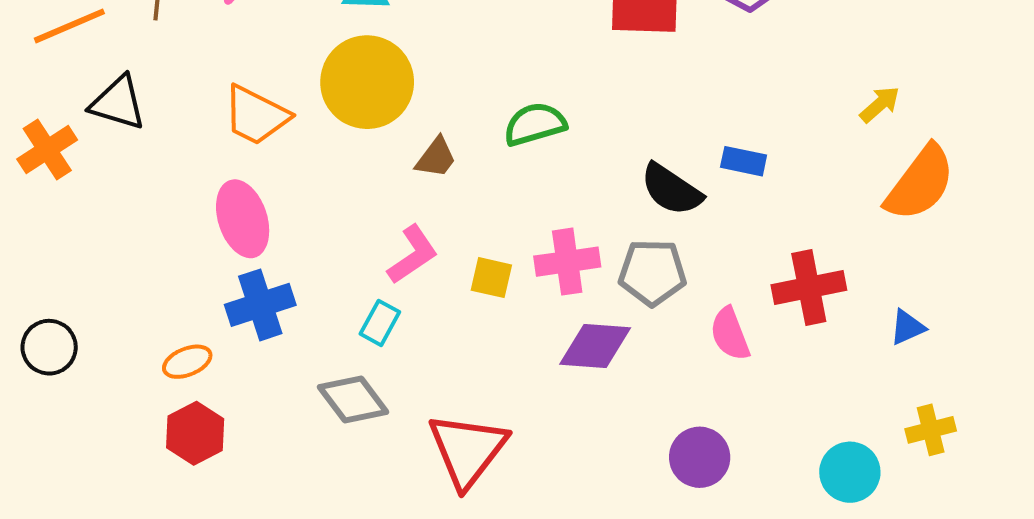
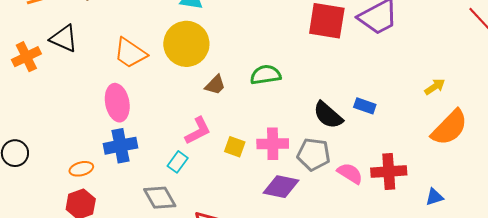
pink semicircle: (730, 334) -> (350, 173), moved, turned 136

